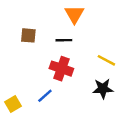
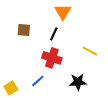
black line: (64, 40) -> (54, 34), turned -64
black star: (103, 89) -> (78, 82), moved

